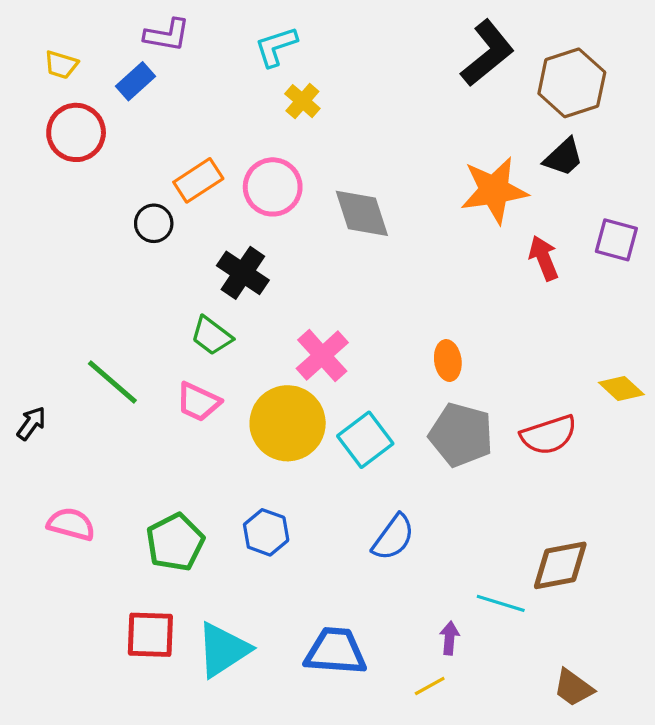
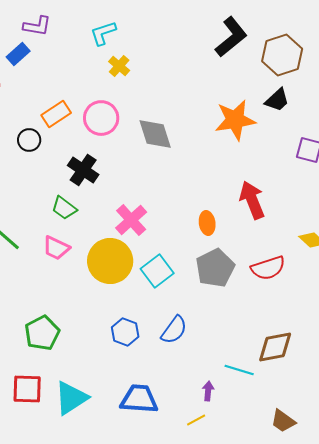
red arrow: (544, 258) -> (252, 200), moved, size x1.4
gray pentagon: (461, 435) -> (215, 268), turned 30
blue hexagon: (266, 532) -> (125, 332), moved

